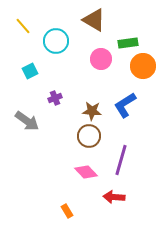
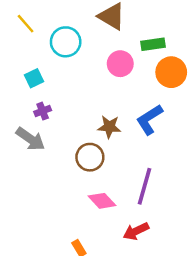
purple cross: (55, 98) -> (43, 111), moved
brown circle: (89, 136) -> (90, 157), moved
red arrow: (114, 197) -> (136, 231), turned -30

